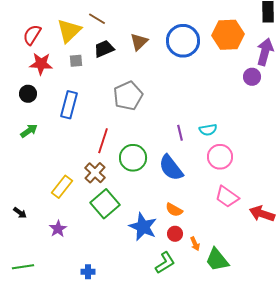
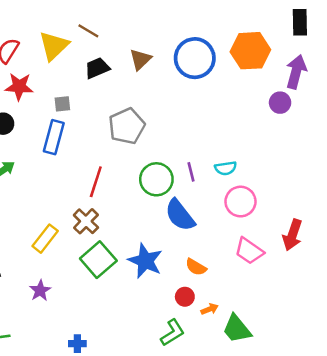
gray square: (76, 61) -> (62, 104), moved
green circle: (133, 158) -> (156, 179), moved
orange semicircle: (174, 210) -> (196, 267), moved
red arrow: (262, 214) -> (292, 235), moved, turned -90
blue star: (143, 227) -> (145, 261), moved
orange arrow: (195, 244) -> (210, 309), turned -88

